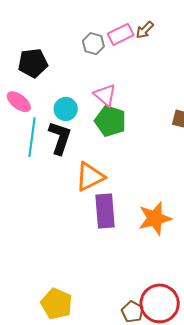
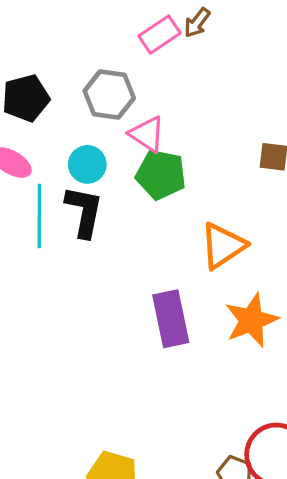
gray hexagon: (93, 44) -> (109, 94), moved, size x1.4
orange triangle: (90, 177) -> (223, 246), moved

